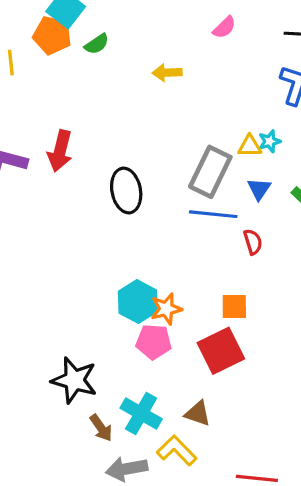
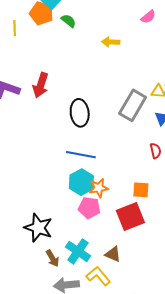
green semicircle: (97, 44) -> (69, 21), turned -112
blue line: (213, 214) -> (81, 155), moved

